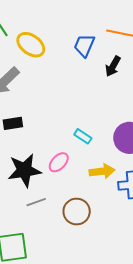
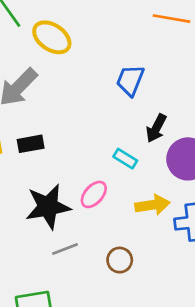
blue trapezoid: (84, 45) -> (130, 80), moved
black arrow: (113, 66) -> (156, 128), moved
brown circle: (77, 212) -> (120, 260), size x0.7

